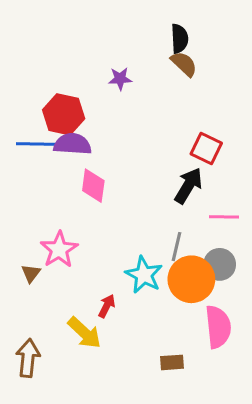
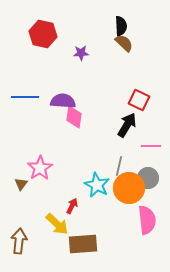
red hexagon: (64, 114) -> (43, 34), moved
purple semicircle: (73, 144) -> (63, 101), moved
pink diamond: (93, 186) -> (74, 117), moved
brown rectangle: (172, 362) -> (83, 244), moved, size x1.8

